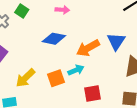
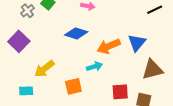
orange square: (56, 78) -> (73, 86), moved
red square: (92, 94) -> (120, 92), moved

